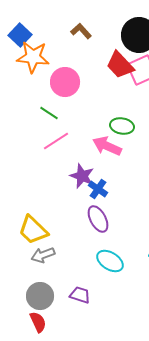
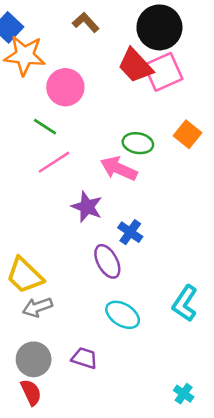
blue cross: (98, 189) -> (130, 232), moved

